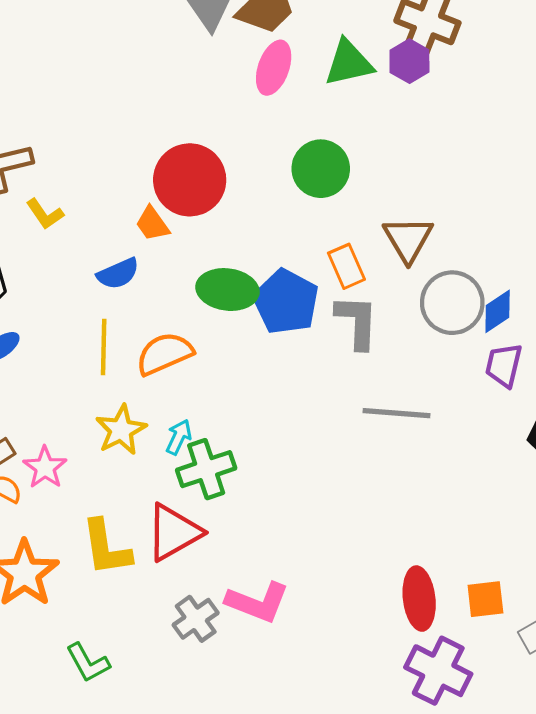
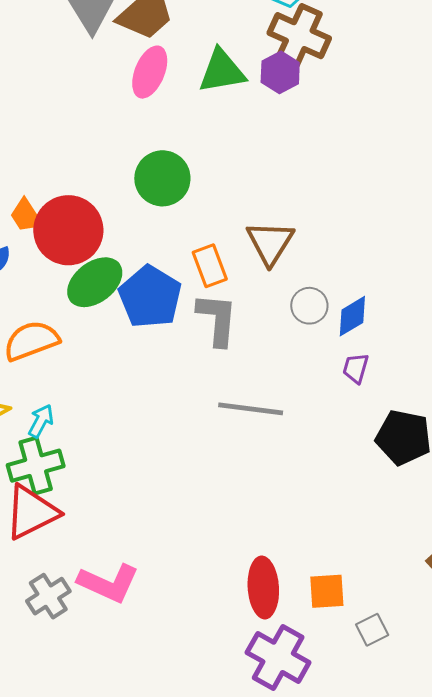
green circle: (321, 169) -> (162, 178), moved
red circle: (190, 180) -> (68, 230), moved
green ellipse: (227, 290) -> (95, 282), turned -48
gray circle: (452, 303) -> (309, 306), size x0.6
purple trapezoid: (504, 365) -> (356, 368), size x0.7
green cross: (206, 469) -> (36, 466), moved

